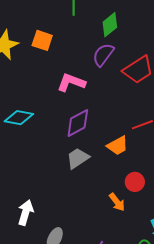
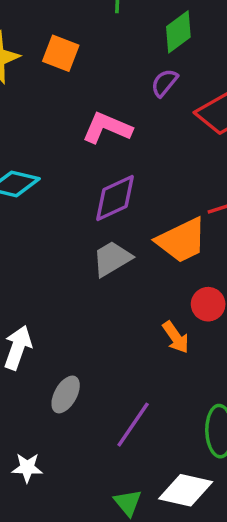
purple semicircle: (103, 55) -> (164, 83), size x0.7
orange trapezoid: (118, 146) -> (182, 240), size x1.4

